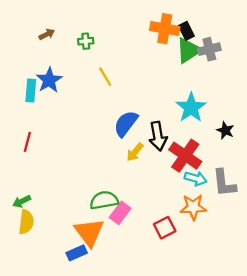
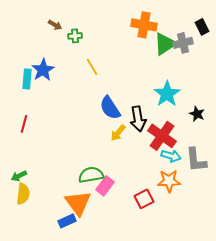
black rectangle: (186, 31) -> (202, 27), moved
brown arrow: (47, 34) -> (55, 25), moved, turned 56
blue semicircle: (126, 124) -> (110, 108), turned -70

